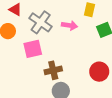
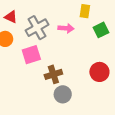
gray cross: (41, 22) -> (37, 28), turned 30

